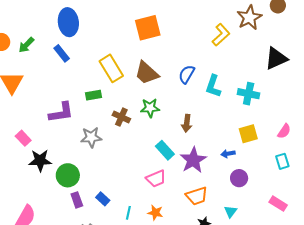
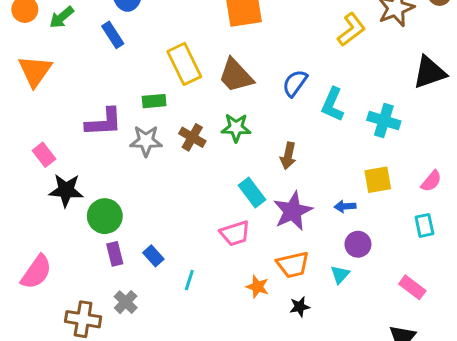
gray star: (91, 137) -> (146, 141), moved
cyan triangle: (230, 212) -> (340, 275), moved
orange star: (155, 213) -> (257, 287), moved

